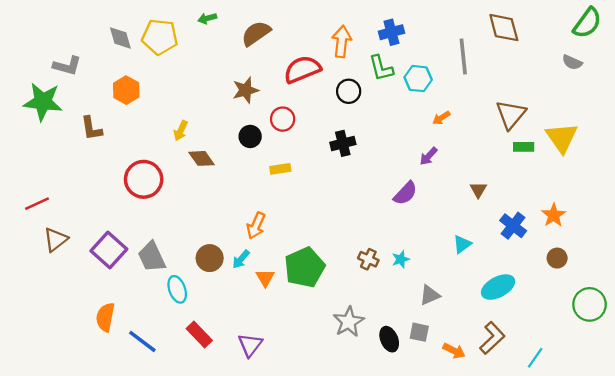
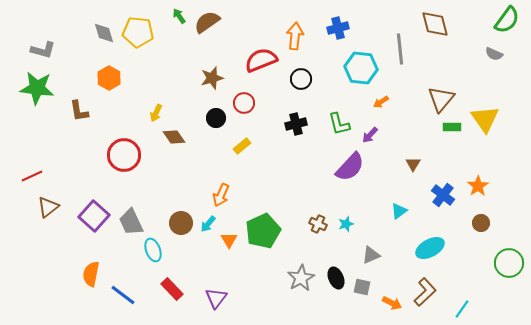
green arrow: (207, 18) -> (179, 16), turned 70
brown semicircle: (256, 33) -> (207, 22), moved
gray L-shape: (67, 66) -> (43, 50), moved
green L-shape: (381, 68) -> (339, 124), moved
cyan hexagon: (418, 79) -> (361, 68), size x1.4
yellow rectangle: (280, 169) -> (242, 146), turned -30
purple semicircle: (405, 193) -> (350, 167), size x1.4
black ellipse: (389, 339) -> (336, 278), moved

